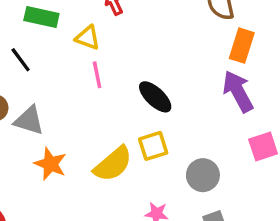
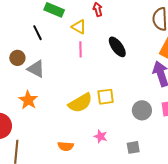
black ellipse: (155, 97) -> (117, 47), moved
orange star: (50, 164) -> (28, 100), moved
gray circle: (203, 175) -> (142, 110), moved

